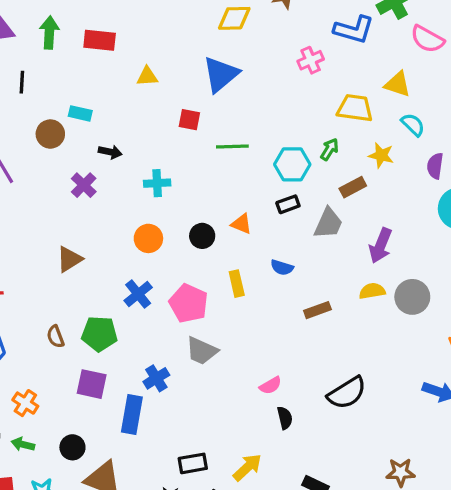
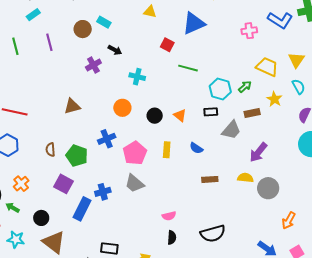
yellow triangle: (398, 84) -> (296, 60), turned 30

